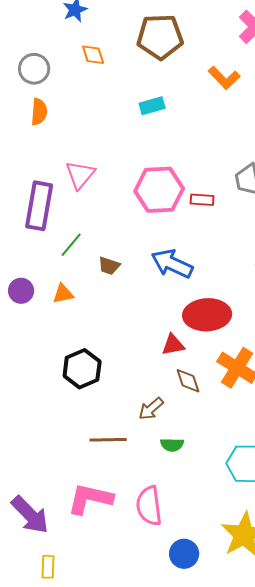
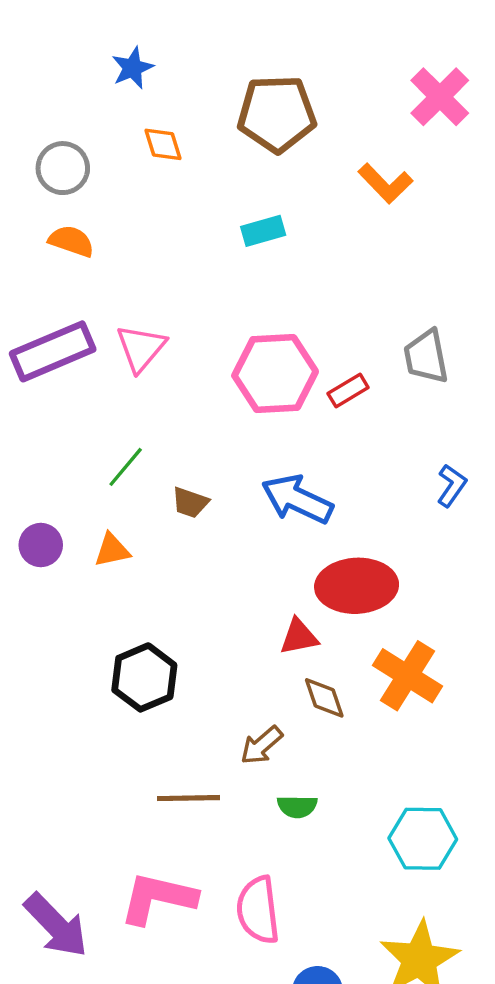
orange semicircle: (39, 112) -> (71, 241), turned -76
red rectangle: (202, 200) -> (348, 391), turned -35
purple rectangle: (39, 206) -> (53, 351), moved, turned 57

